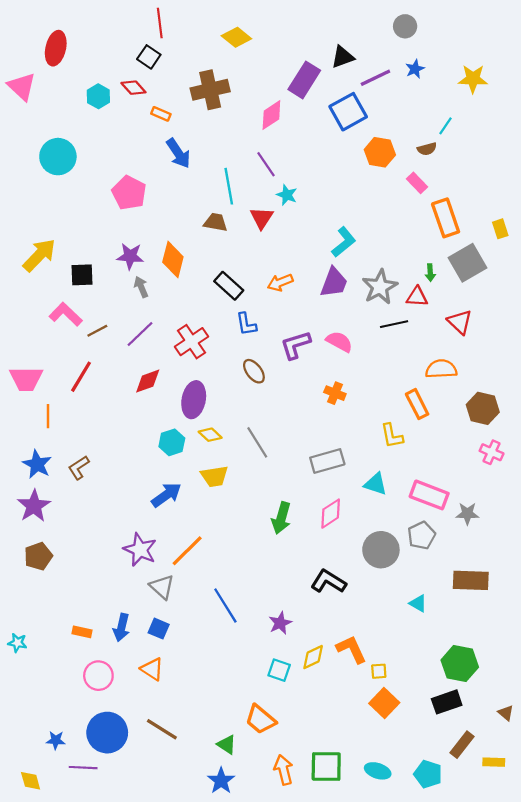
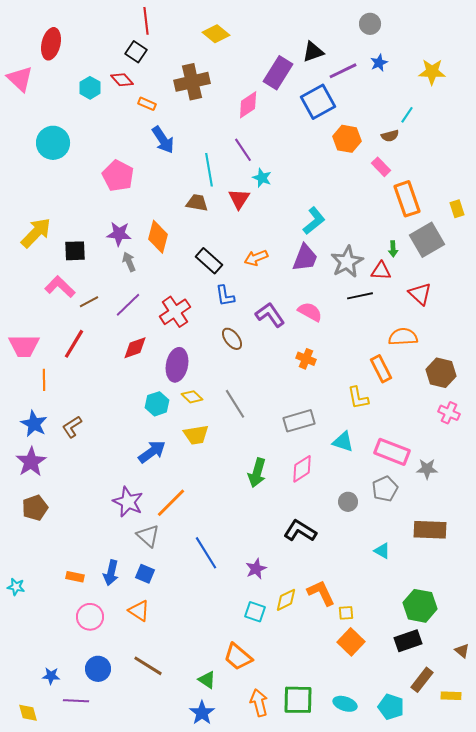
purple L-shape: (296, 345) -> (270, 315), turned 72
gray circle: (381, 550) -> (348, 502), size x0.6
blue circle: (107, 733) -> (98, 669), size x0.7

